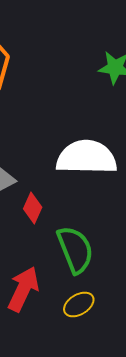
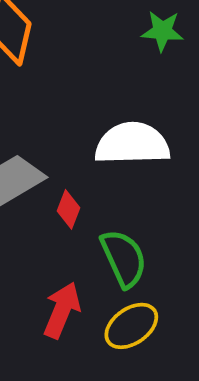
yellow ellipse: (79, 304) -> (131, 326), size x1.4

